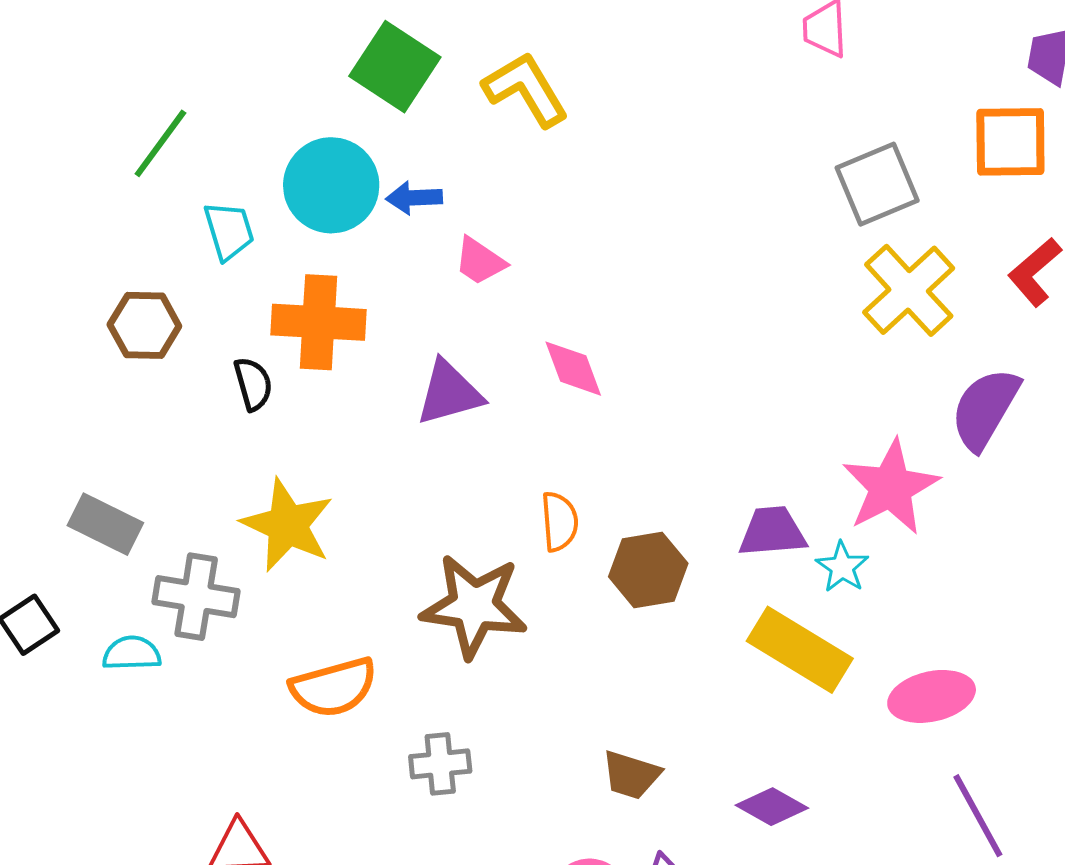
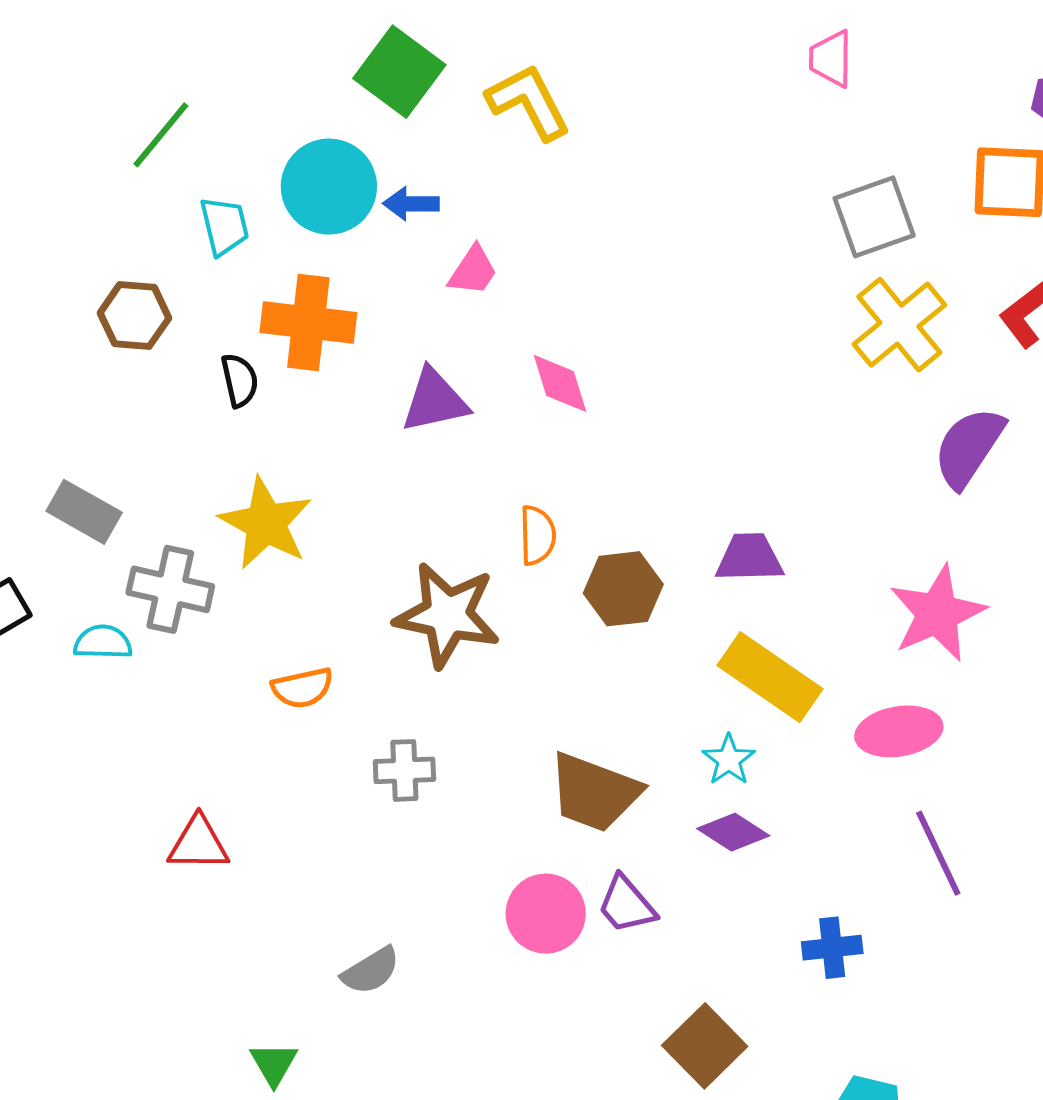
pink trapezoid: (480, 261) -> (473, 271), turned -94
pink star: (891, 487) -> (937, 614), moved
cyan star: (842, 567) -> (729, 760), moved
orange semicircle: (334, 687) -> (302, 688), size x0.7
brown trapezoid: (631, 775) -> (594, 792), size x1.6

